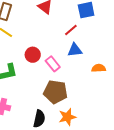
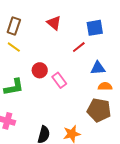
blue triangle: (75, 50) -> (98, 68), moved
brown pentagon: (55, 92) -> (99, 110), moved

